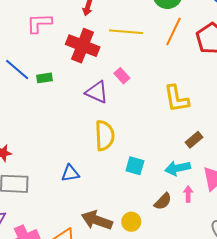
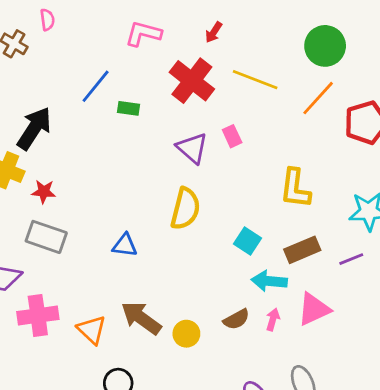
blue line: (17, 69) -> (96, 86), turned 72
brown rectangle: (194, 140) -> (302, 250), size x1.4
cyan square: (135, 166) -> (248, 241), moved

